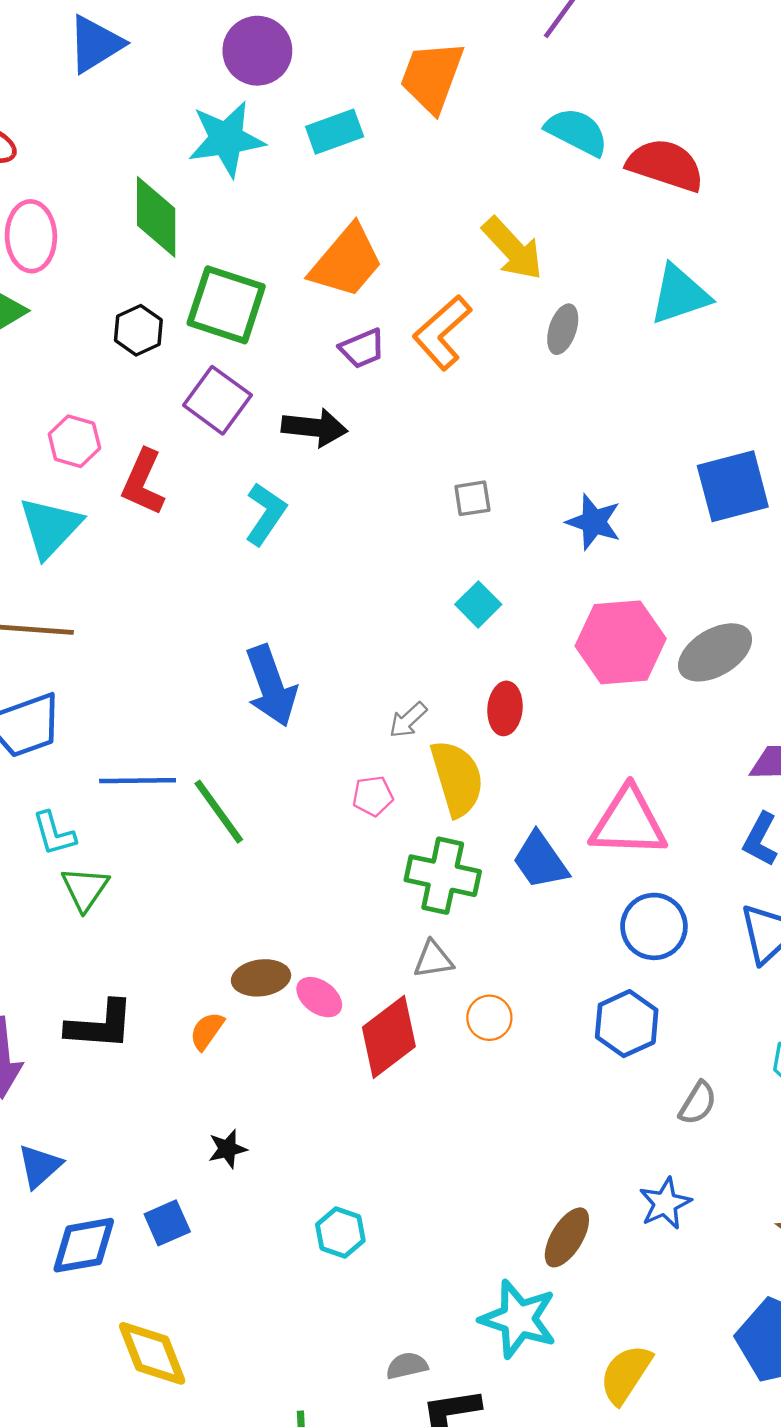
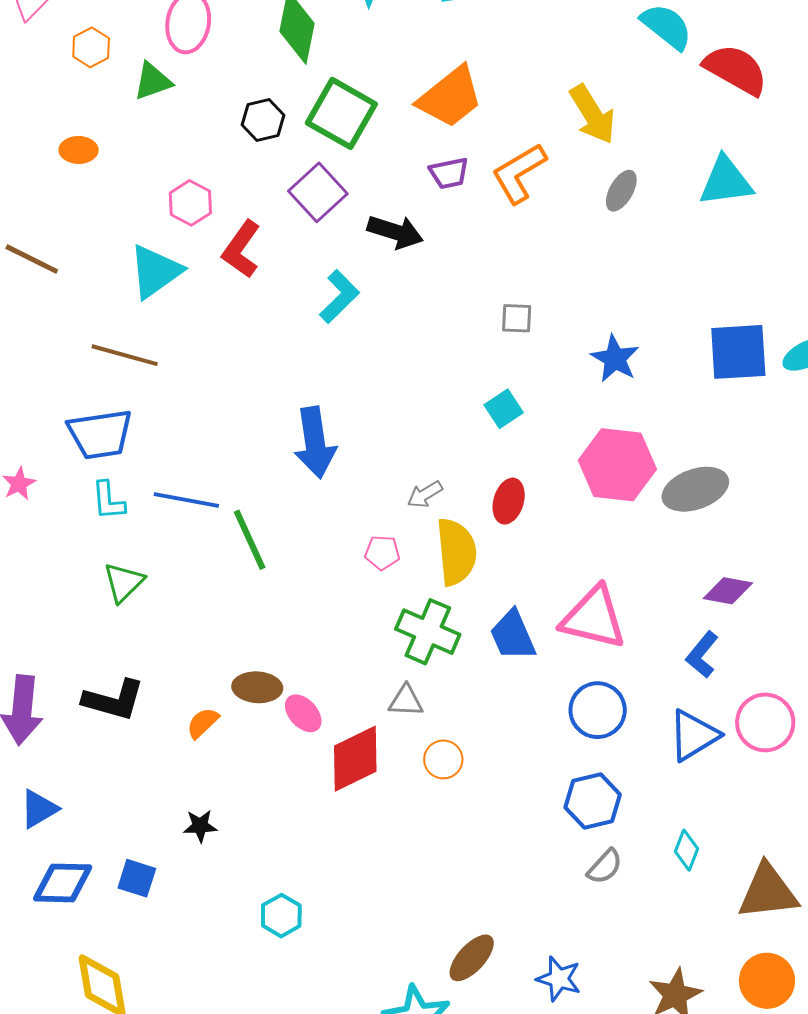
cyan L-shape: (54, 834) -> (108, 501), moved
blue hexagon: (627, 1024) -> (593, 801), moved
blue star: (665, 1203) -> (559, 979), moved, turned 30
blue square: (167, 1223) -> (137, 878), turned 30

